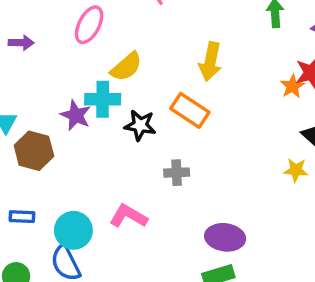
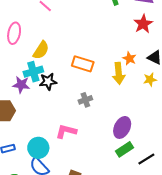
yellow arrow: (210, 62) -> (119, 73), moved
orange star: (292, 86) -> (129, 58), moved
black star: (140, 125) -> (48, 81), moved
purple ellipse: (225, 237) -> (122, 127), turned -55

